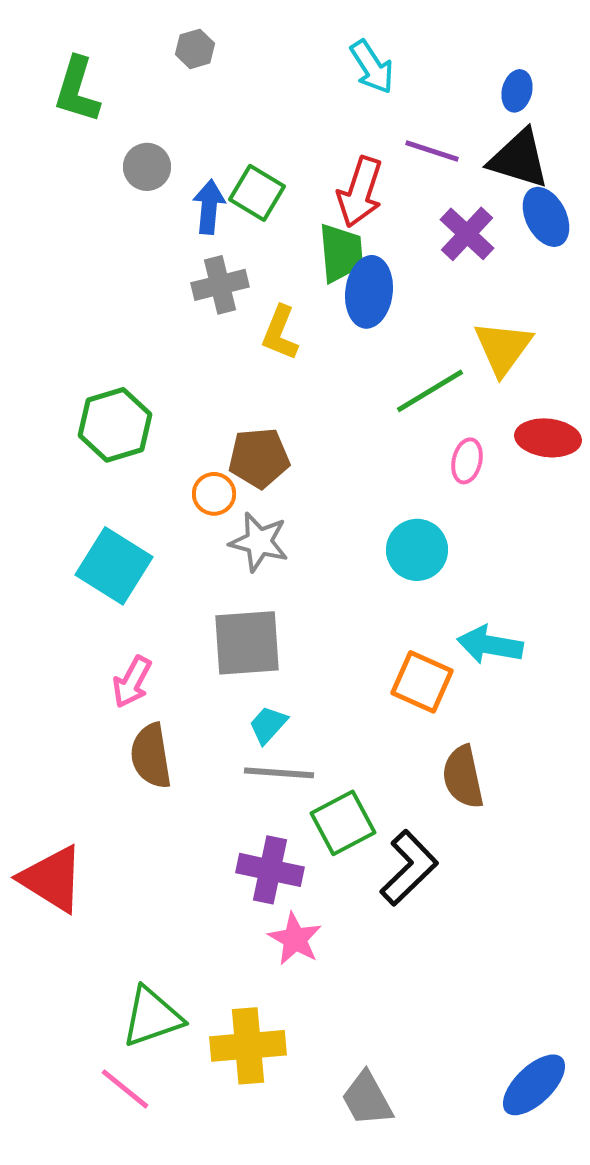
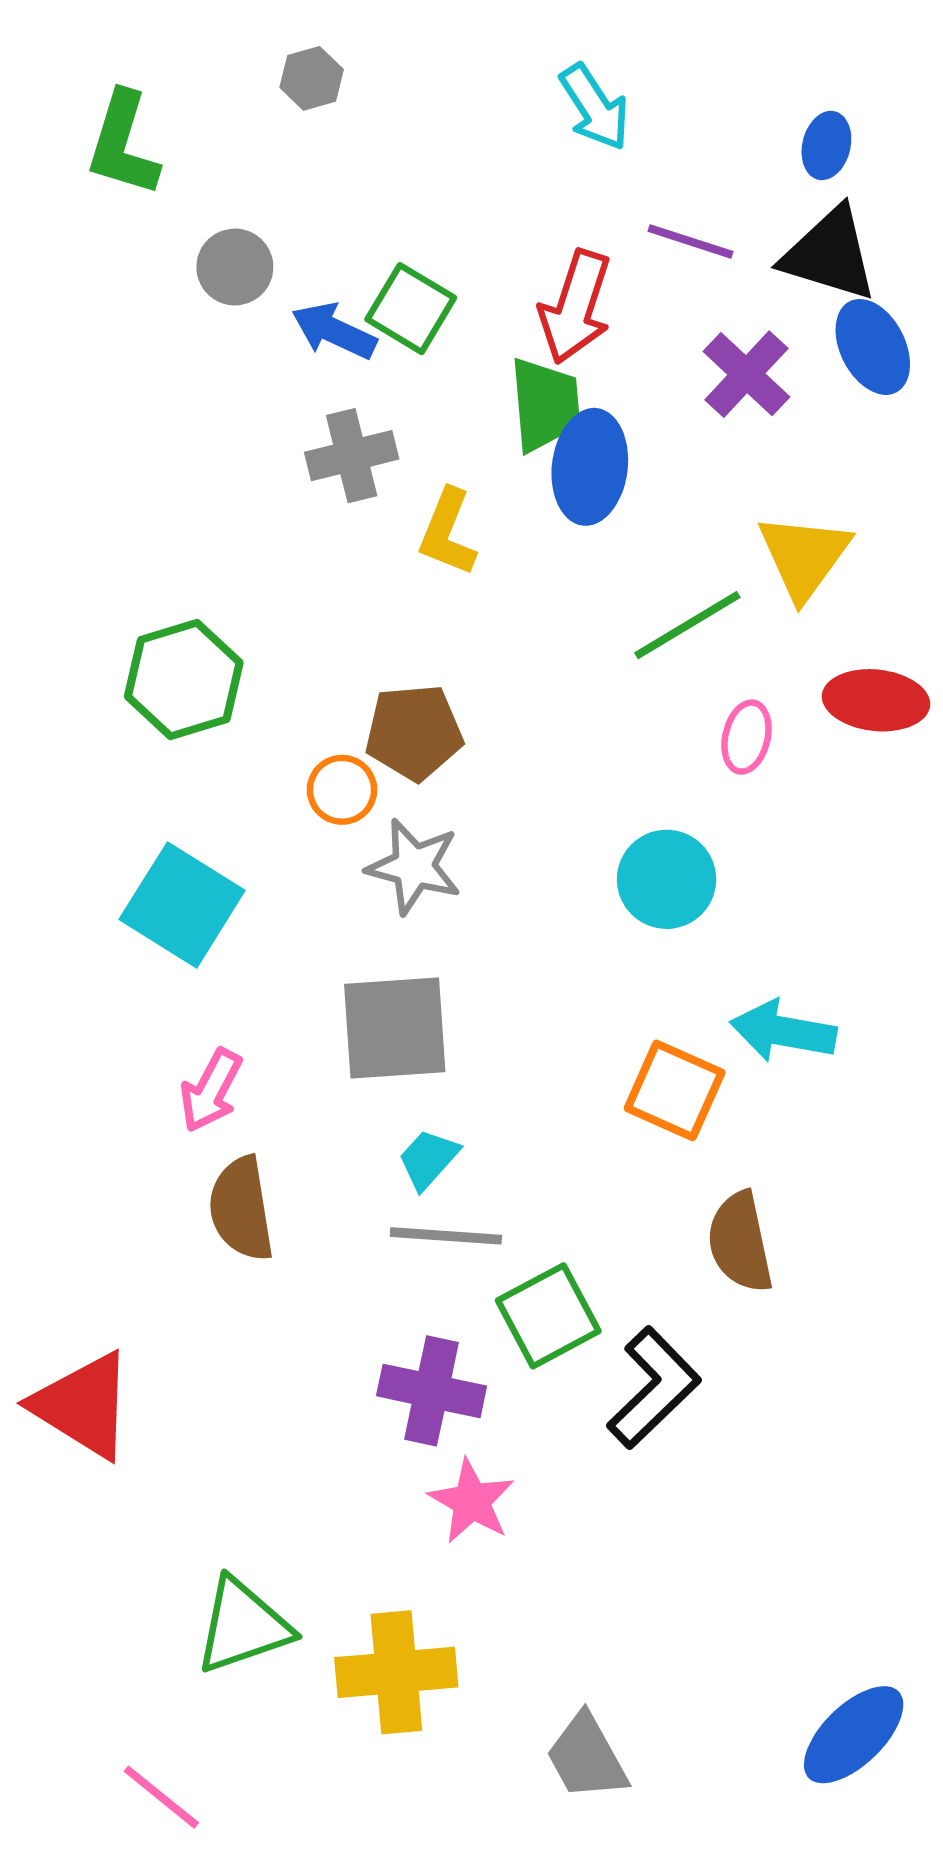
blue arrow: (209, 207) -> (334, 331), turned -70
pink line: (125, 1089) -> (161, 1797), moved

